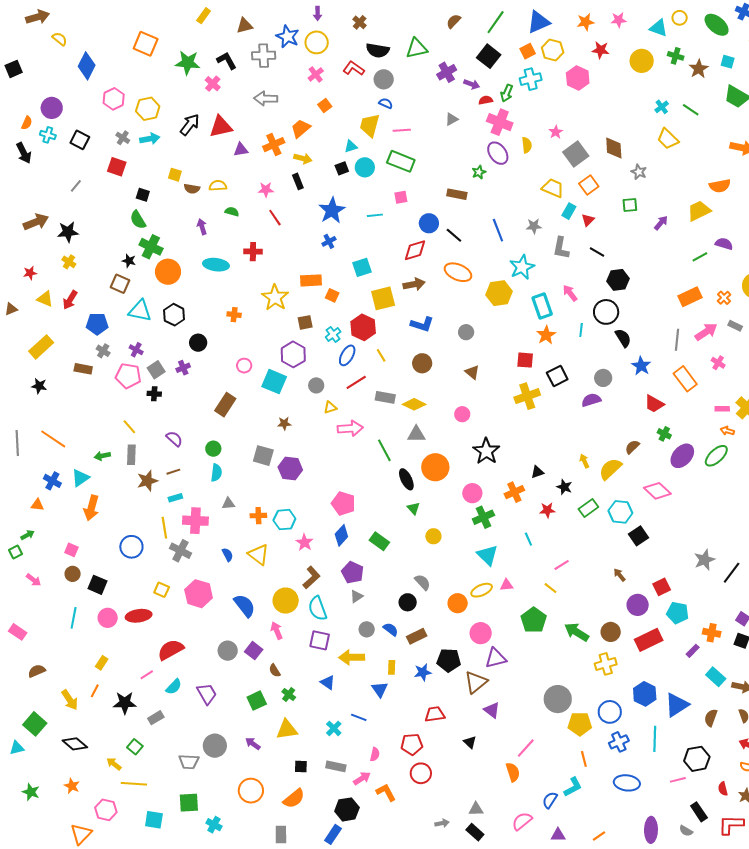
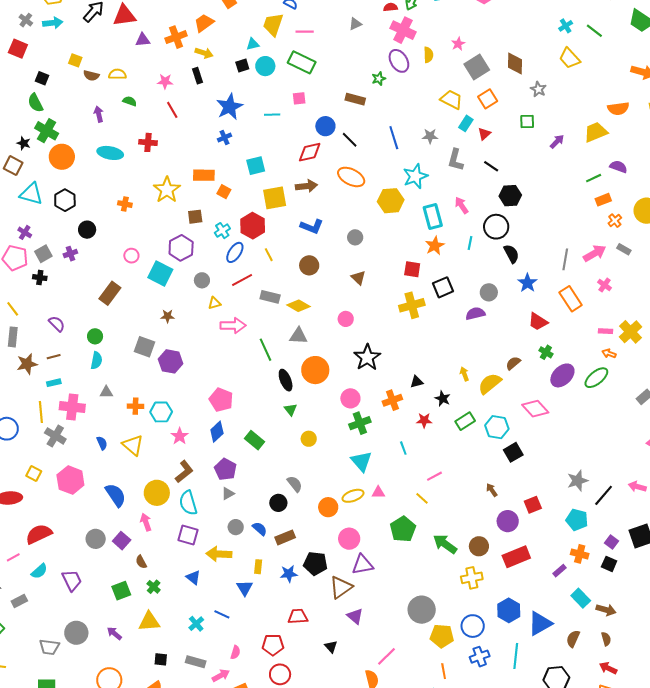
orange rectangle: (690, 297) -> (603, 200), moved, size x0.7
cyan pentagon: (678, 613) -> (577, 520), moved

